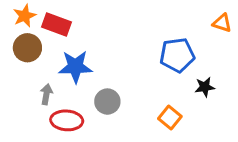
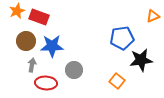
orange triangle: (222, 23) -> (153, 16), turned -40
brown circle: (27, 48) -> (26, 41), moved
black star: (205, 87) -> (141, 60), size x1.6

